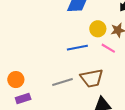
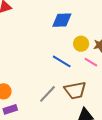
blue line: (77, 48) -> (62, 61), turned 42
gray line: (62, 82) -> (48, 94), turned -30

